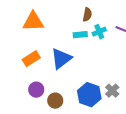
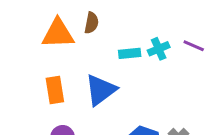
brown semicircle: (87, 15) -> (92, 23), moved
orange rectangle: (31, 59) -> (55, 90), turned -66

